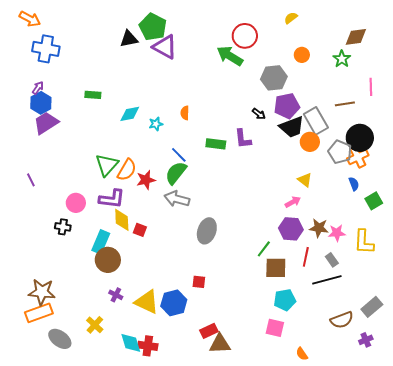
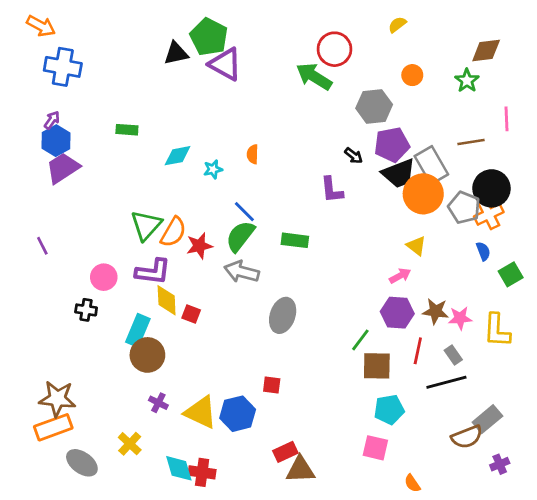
orange circle: (310, 142) -> (423, 194), size x1.5
green rectangle: (216, 144) -> (295, 240), moved
gray rectangle: (372, 307) -> (487, 419), moved

